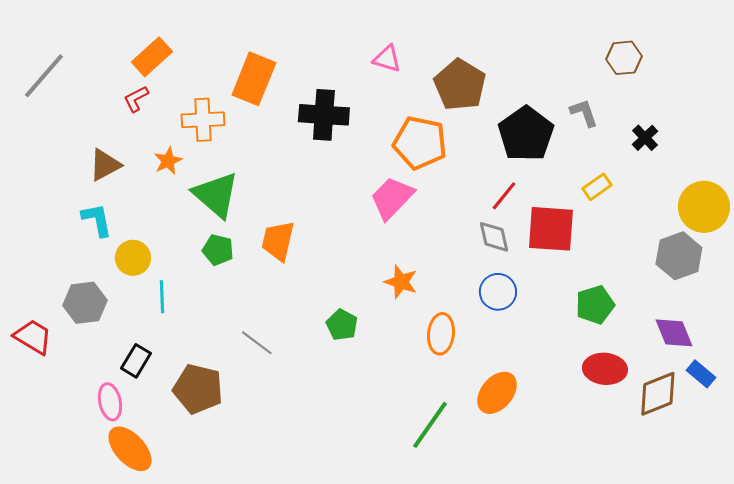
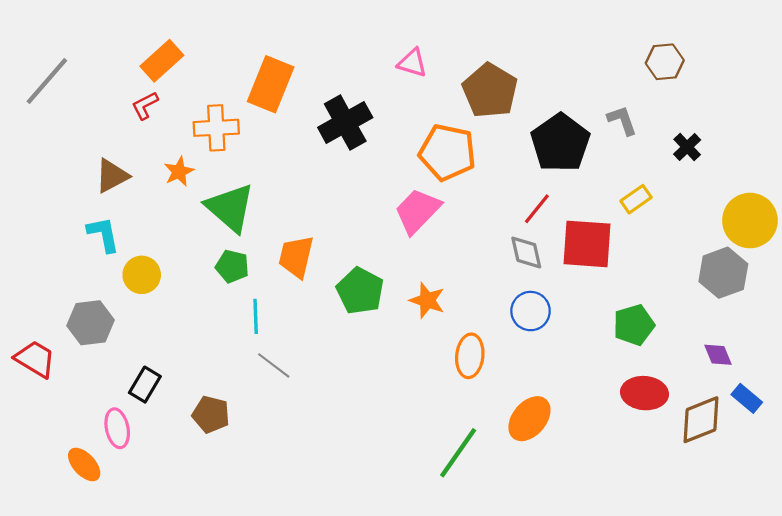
black cross: (324, 115) -> (345, 123), turned -33
cyan line: (162, 297) -> (256, 316), moved
green pentagon: (342, 325) -> (360, 291), moved, size x1.4
purple diamond: (674, 333) -> (718, 355), size x0.7
brown pentagon: (198, 389) -> (211, 414), size x0.7
orange ellipse: (130, 449) -> (84, 464), moved, size x0.7

